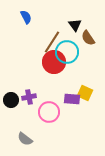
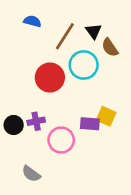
blue semicircle: (26, 17) -> (32, 21), turned -48
brown line: (52, 42) -> (65, 36), moved
red circle: (54, 62) -> (50, 77), moved

